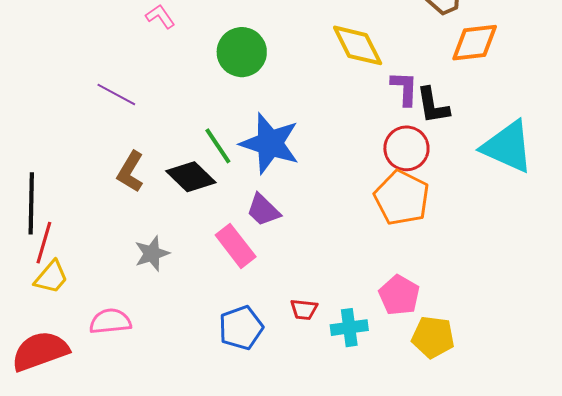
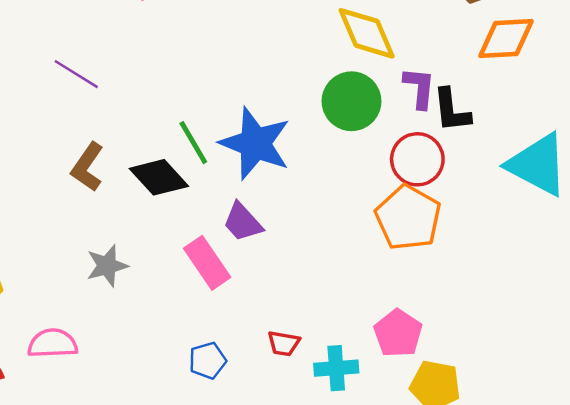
green circle: (242, 52) -> (352, 101), moved
blue pentagon: (241, 328) -> (208, 360), size x0.7

